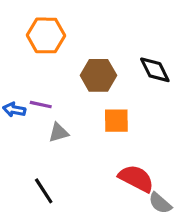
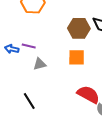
brown hexagon: (98, 75) -> (79, 28), moved

